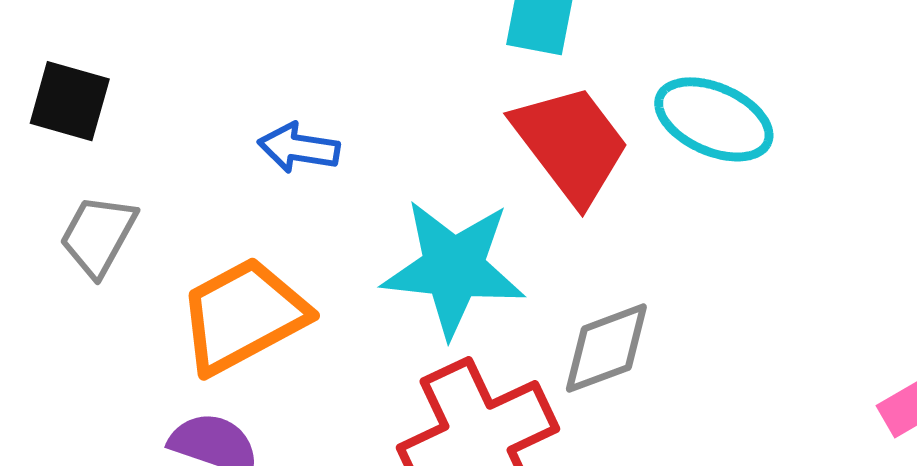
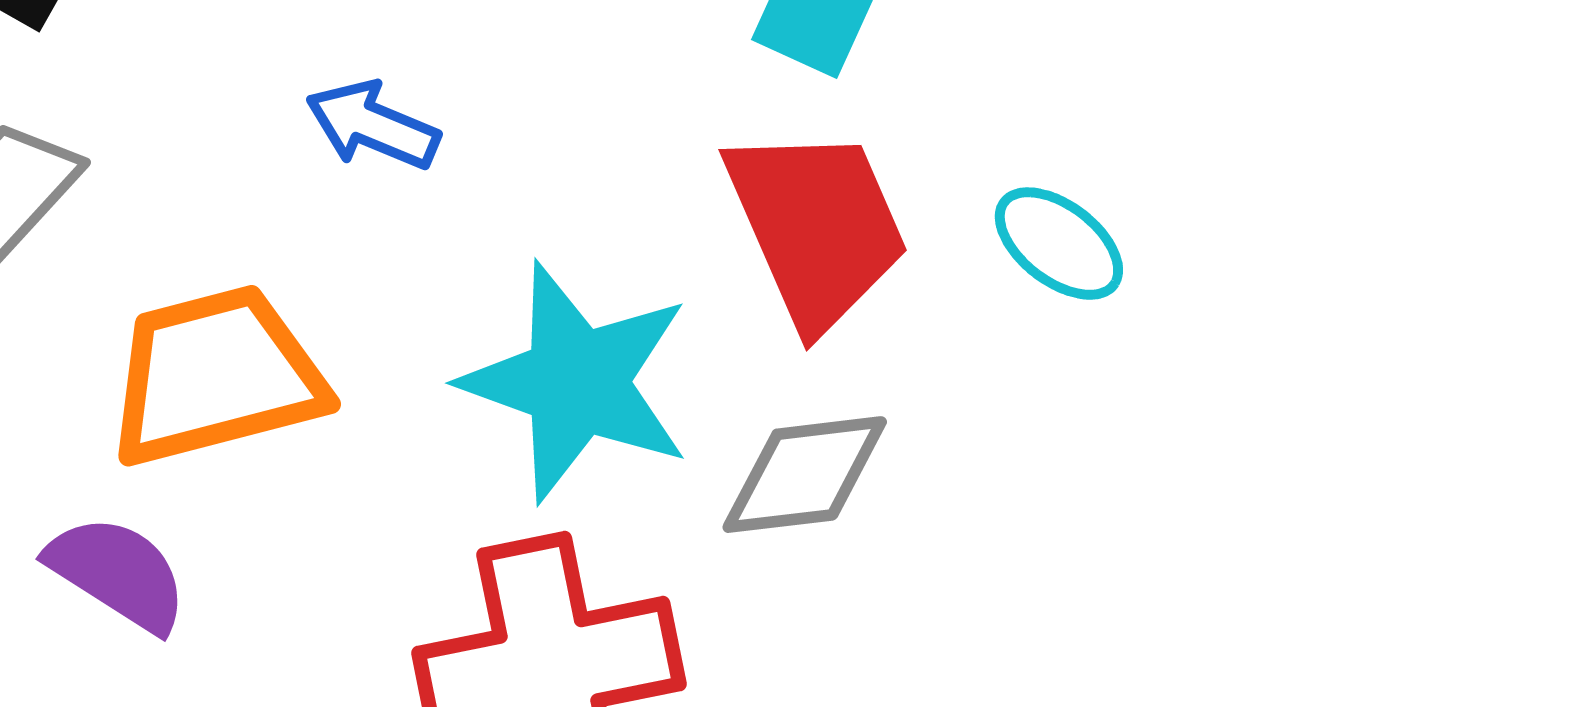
cyan ellipse: (714, 119) -> (1059, 244), size x0.7
gray diamond: (606, 348) -> (805, 475), moved

